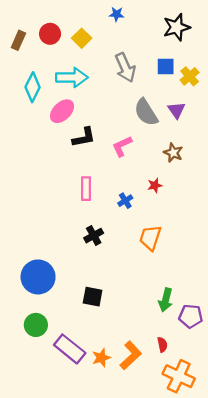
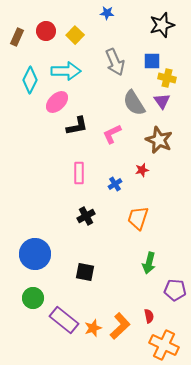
yellow cross: (190, 76) -> (167, 78), moved, turned -36
brown star: (173, 153) -> (159, 140), size x1.5
green arrow: (166, 300) -> (149, 263), moved

